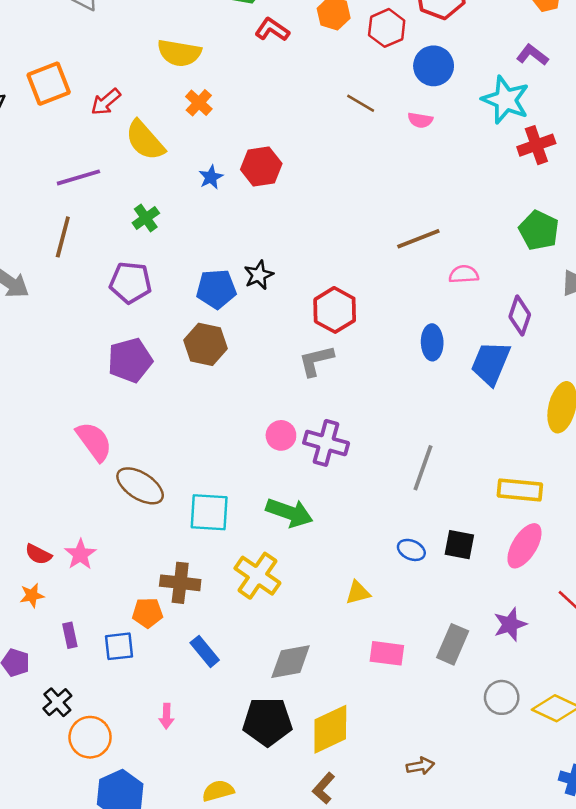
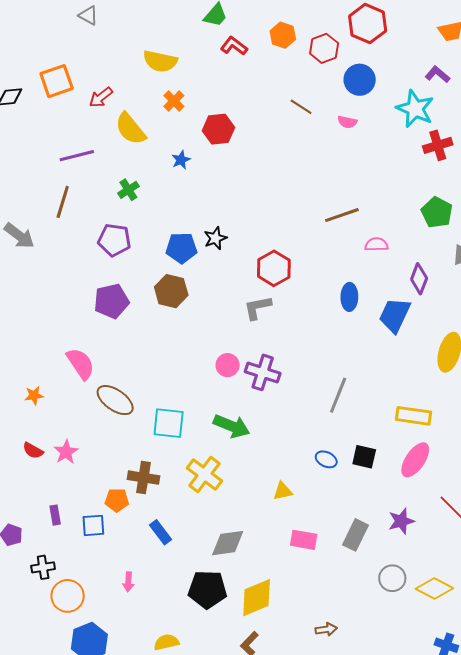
red hexagon: (261, 167) -> (218, 129), moved
orange star: (32, 595) -> (34, 395), moved
black cross: (57, 702) -> (43, 567), turned 30

